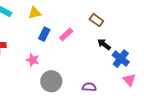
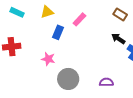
brown rectangle: (96, 20) -> (120, 14), moved
pink rectangle: (66, 35) -> (79, 19), moved

